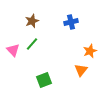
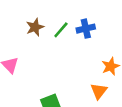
green line: (32, 44) -> (61, 30), moved

